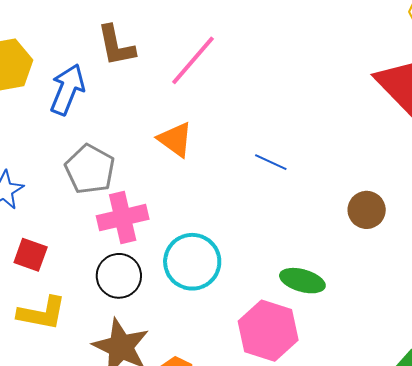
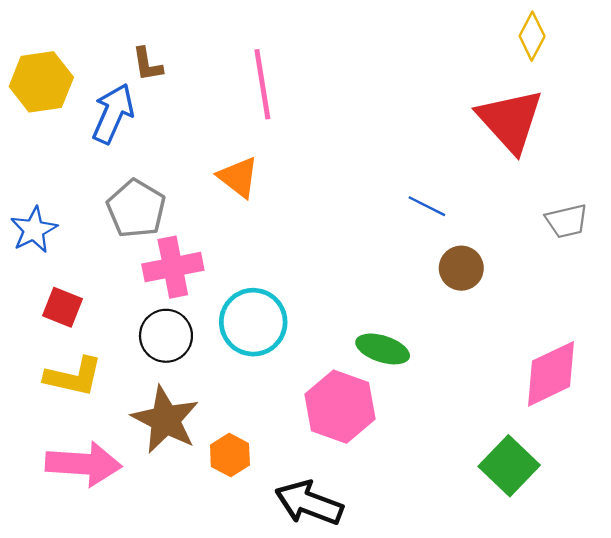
brown L-shape: (116, 46) -> (147, 64), moved, size x0.7
pink line: (193, 60) -> (262, 84), turned -52
blue line: (271, 162) -> (427, 206), moved

